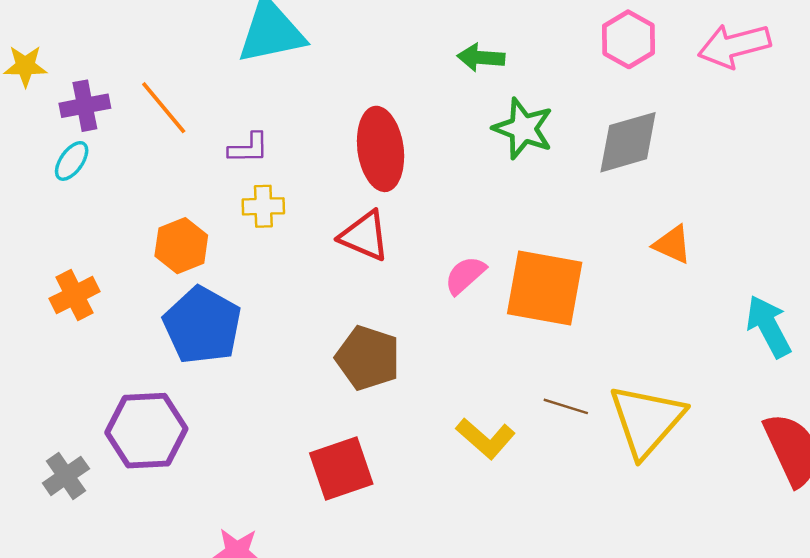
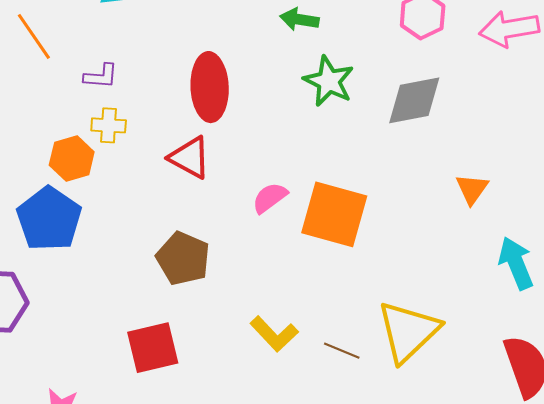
orange triangle: (672, 244) -> (472, 189), moved, turned 36
orange hexagon: (181, 246) -> (72, 158), moved
brown line: (566, 406) -> (342, 351), moved

